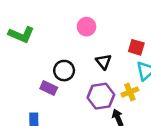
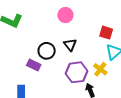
black triangle: (104, 62) -> (70, 45), moved
yellow cross: (130, 92) -> (100, 69), turned -32

